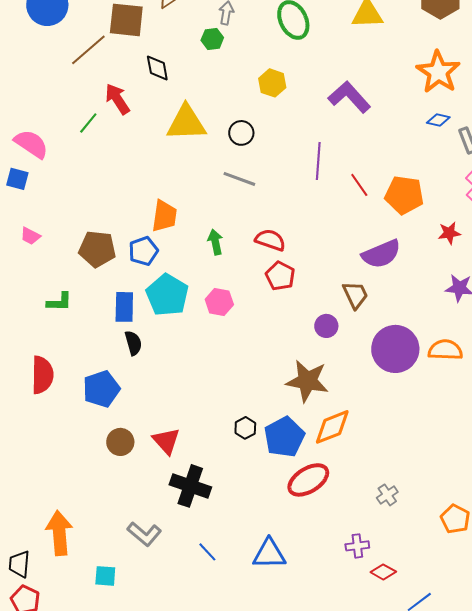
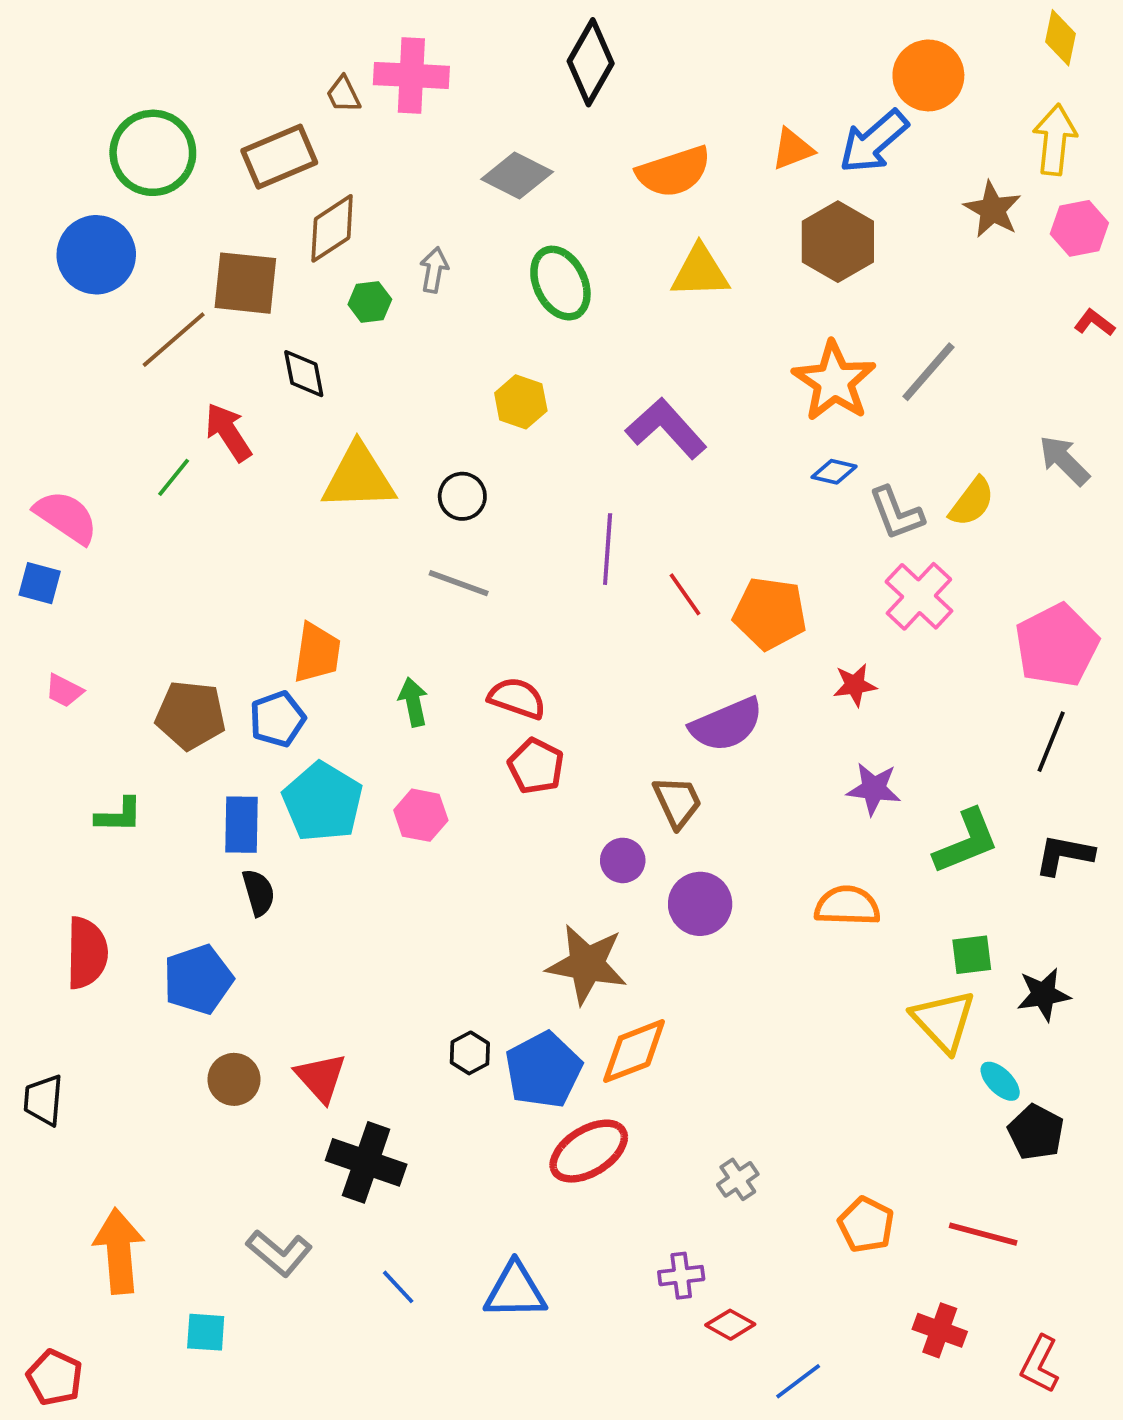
green hexagon: (212, 39) -> (370, 302), moved
purple circle: (395, 349) -> (700, 904), moved, size x0.7
black trapezoid: (19, 564) -> (43, 1100), moved

